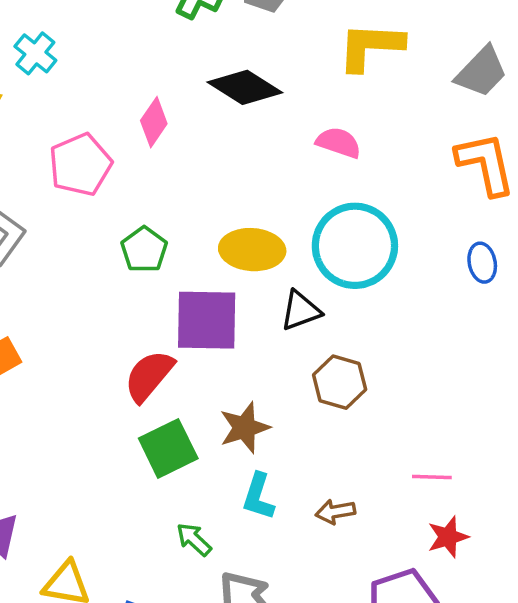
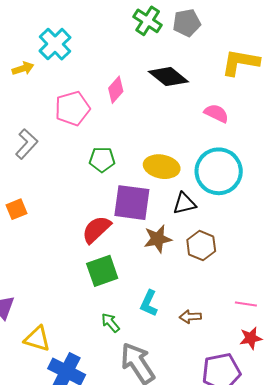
cyan cross: (35, 53) -> (55, 44), size x1.4
green pentagon: (144, 250) -> (102, 160), turned 30
brown star: (244, 428) -> (158, 239), moved

